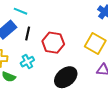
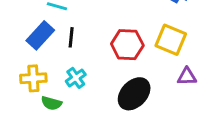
red hexagon: (53, 43) -> (127, 45), moved

